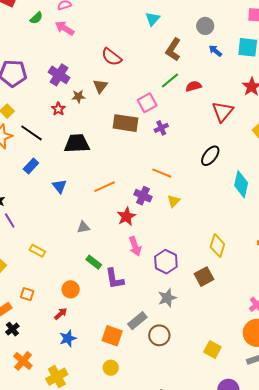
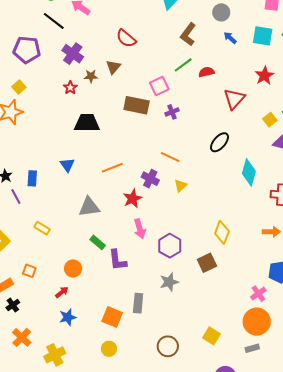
black line: (31, 133) -> (54, 21), moved
blue rectangle: (31, 166) -> (32, 178), moved, turned -42
gray triangle: (83, 227) -> (89, 207), size x1.6
gray rectangle: (137, 321) -> (138, 303), turned -48
brown circle: (159, 335) -> (168, 346), moved

